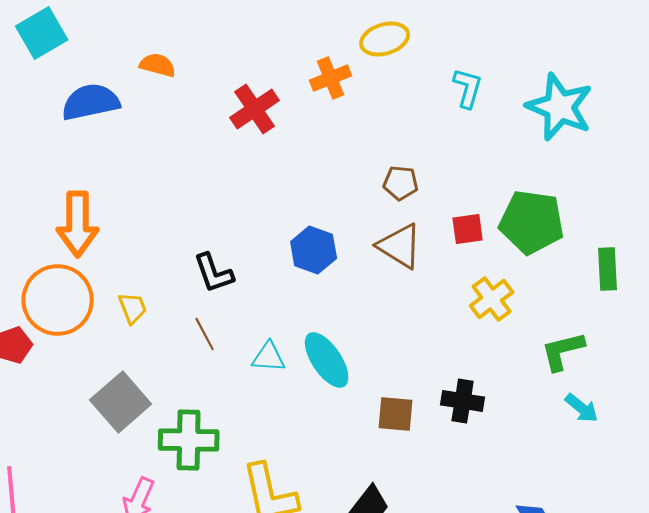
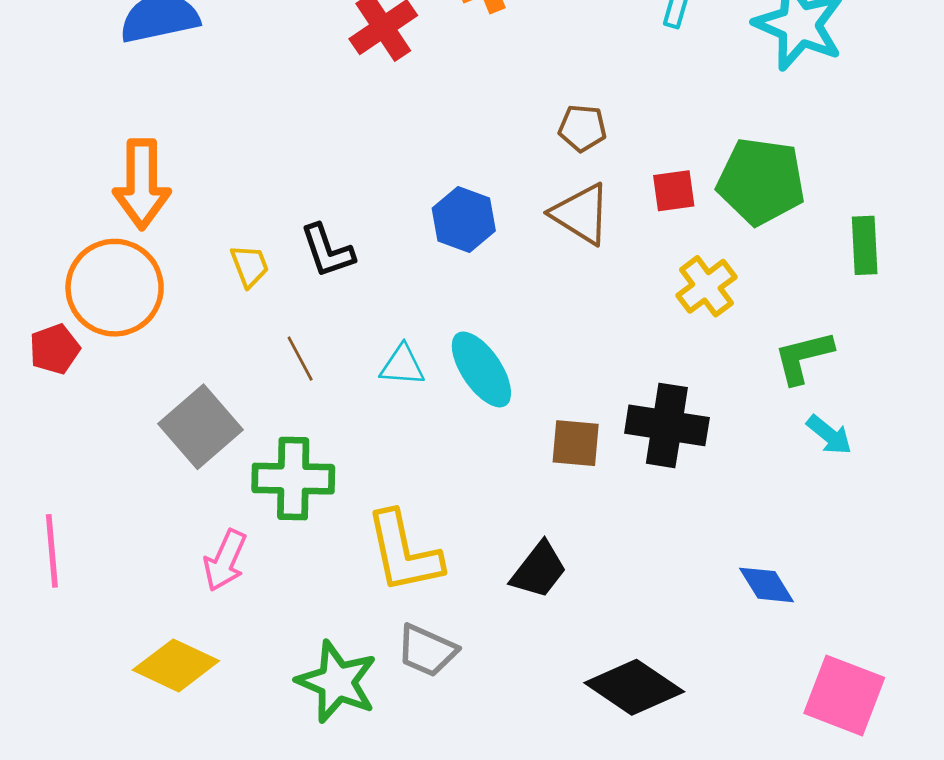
yellow trapezoid: (133, 308) -> (250, 266), moved
brown line: (205, 334) -> (300, 359), moved
black cross: (463, 401) -> (667, 425), size x1.4

